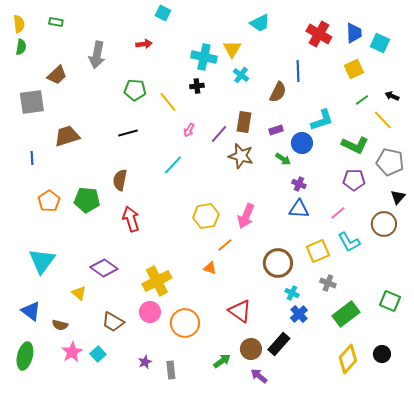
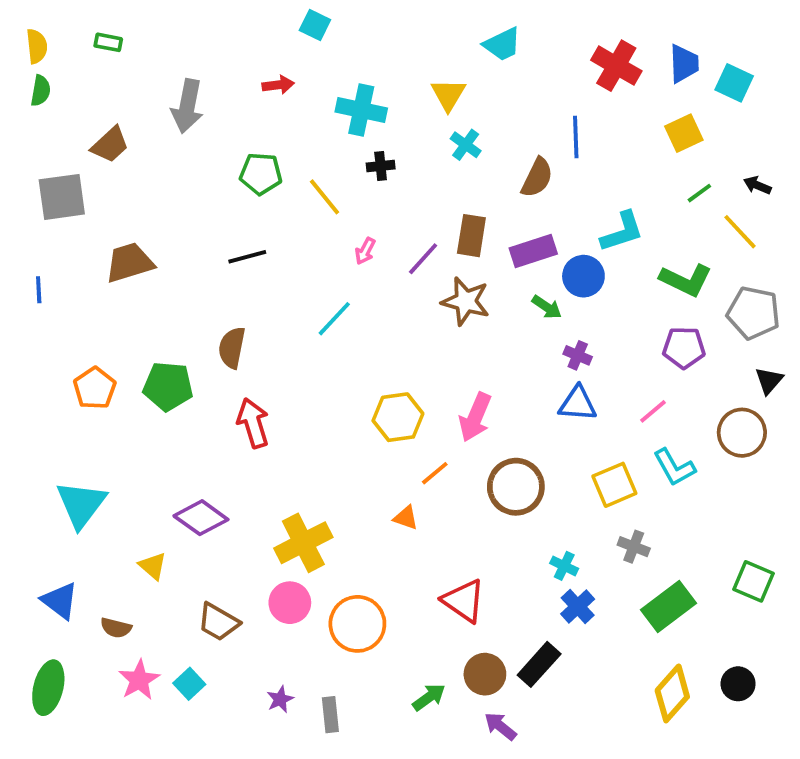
cyan cross: (204, 57) -> (361, 110), moved
purple rectangle: (276, 130) -> (533, 251), size x1.6
blue line: (32, 158) -> (39, 290), moved
brown circle: (278, 263) -> (516, 487), moved

